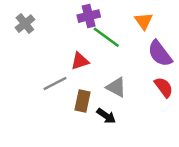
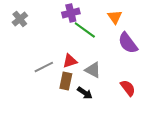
red triangle: (80, 61) -> (70, 61), moved
red semicircle: (164, 87) -> (128, 88), moved

